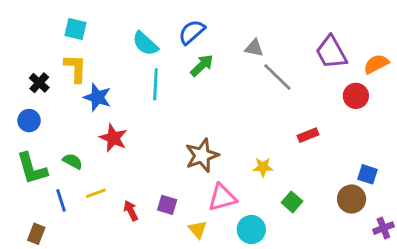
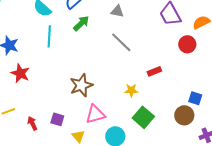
gray line: (277, 77) -> (121, 42), moved
yellow star: (263, 167) -> (131, 90), moved
green square: (292, 202) -> (143, 117), size x1.5

